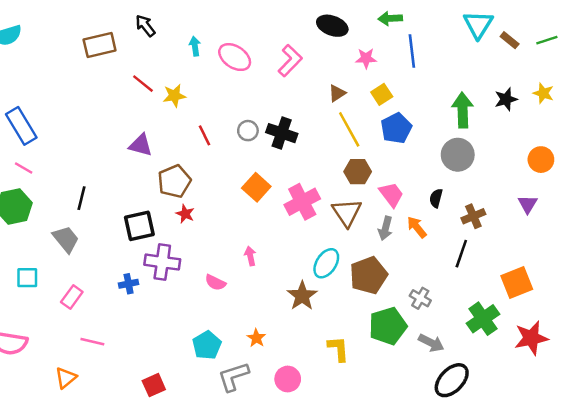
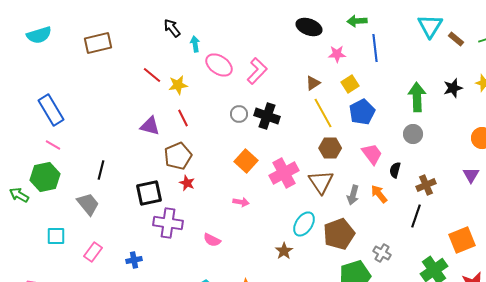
black arrow: (145, 26) -> (172, 28), moved
brown rectangle: (100, 45) -> (98, 43), moved
pink ellipse: (235, 57) -> (219, 65), moved
pink L-shape: (290, 61) -> (257, 71), moved
red line: (204, 135) -> (183, 118), moved
gray circle: (458, 155) -> (413, 134), size x0.7
pink trapezoid: (391, 195) -> (372, 154), moved
pink arrow: (250, 256) -> (241, 202), moved, turned 112
blue cross: (129, 284) -> (134, 260), moved
brown star: (302, 296) -> (284, 251), size x0.7

